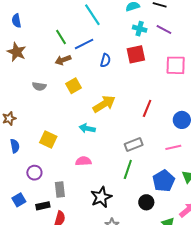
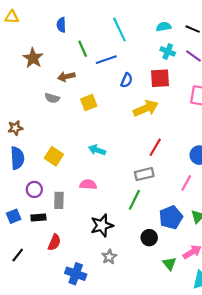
blue semicircle: (16, 21) -> (61, 25), moved
brown arrow: (63, 60) -> (66, 77), moved
yellow arrow: (104, 104) -> (146, 108), moved
red line: (147, 108) -> (155, 147), moved
blue semicircle: (15, 146) -> (17, 158), size x1.5
pink line: (173, 147) -> (186, 183), turned -56
gray rectangle: (60, 189) -> (59, 200), moved
black rectangle: (43, 206) -> (38, 217), moved

